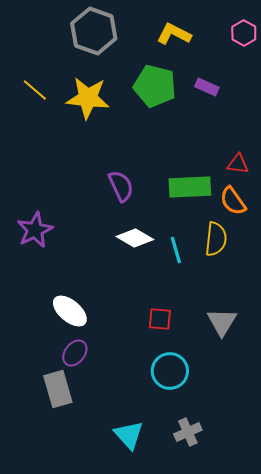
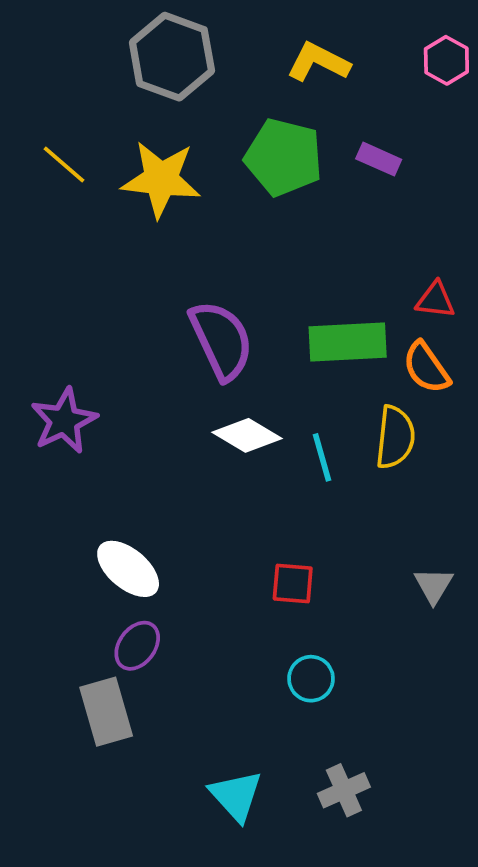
purple semicircle: (121, 186) -> (221, 340), size x1.4
gray triangle: (222, 322) -> (434, 585), moved, size x0.7
cyan circle: (170, 371) -> (311, 679), size x0.7

